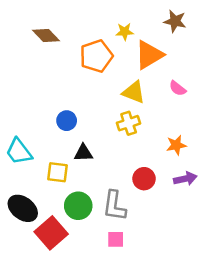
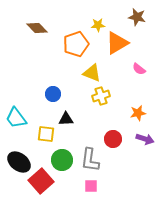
yellow triangle: (134, 92) -> (92, 73), moved
purple arrow: (185, 179) -> (145, 139), turned 30

